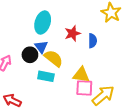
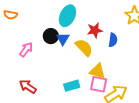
black circle: (30, 55) -> (51, 36), moved
yellow semicircle: (54, 58) -> (84, 47), moved
cyan rectangle: (46, 76) -> (72, 86), moved, turned -35

